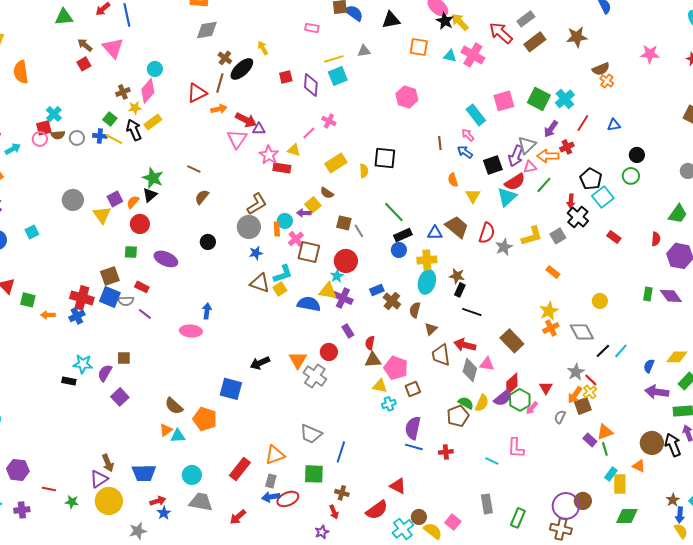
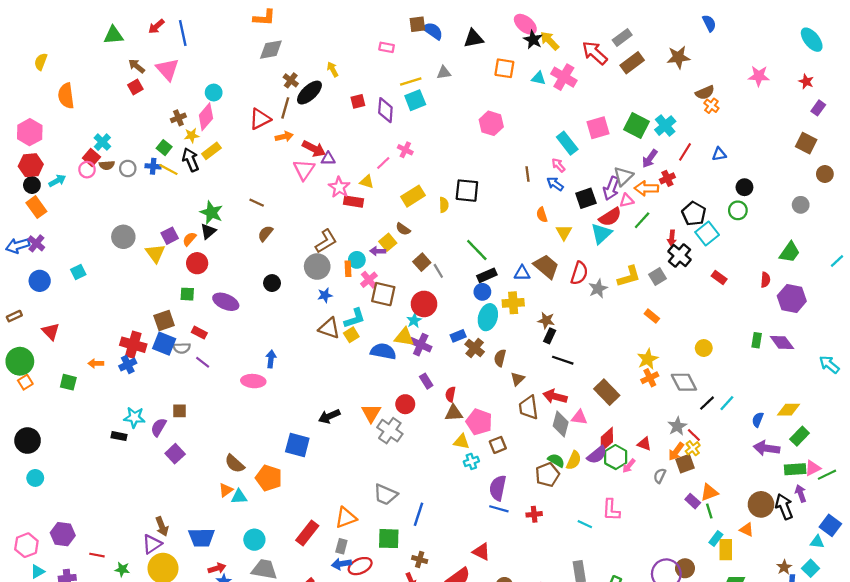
red square: (44, 128) -> (91, 157), turned -35
brown square: (344, 223) -> (422, 262), turned 35
cyan ellipse: (427, 282) -> (488, 317), moved
green square: (28, 300) -> (68, 382), moved
red triangle: (546, 388) -> (644, 444), turned -40

